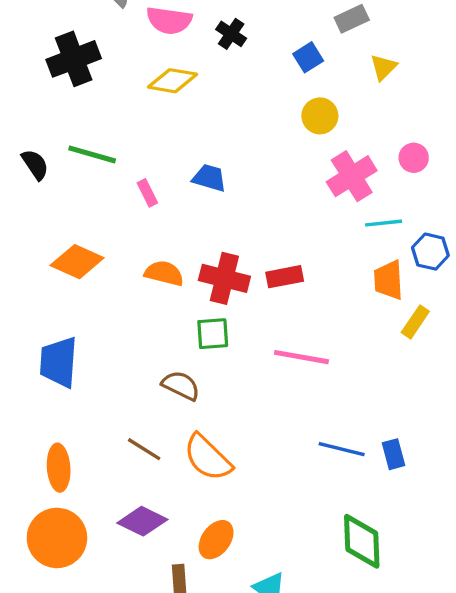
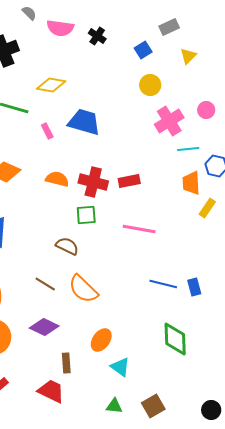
yellow diamond: (172, 81) -> (51, 85), moved
blue trapezoid: (209, 178) -> (84, 122), size x1.6
orange ellipse: (216, 540) -> (101, 340), moved

